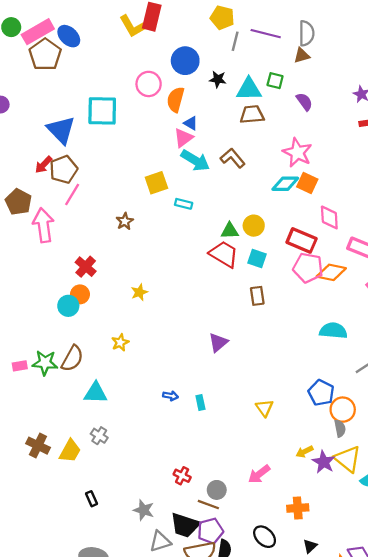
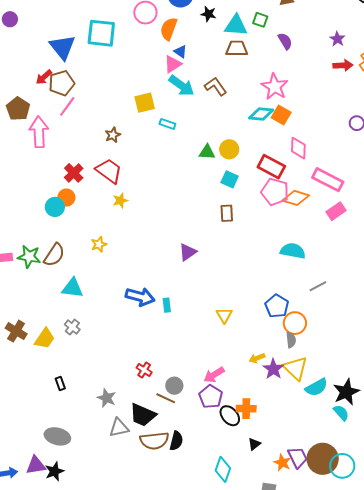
red trapezoid: (224, 254) -> (109, 171), moved
blue arrow: (170, 396) -> (140, 297), size x2.0
purple pentagon: (210, 531) -> (211, 397), moved, turned -30
black ellipse: (265, 537) -> (230, 416), moved

